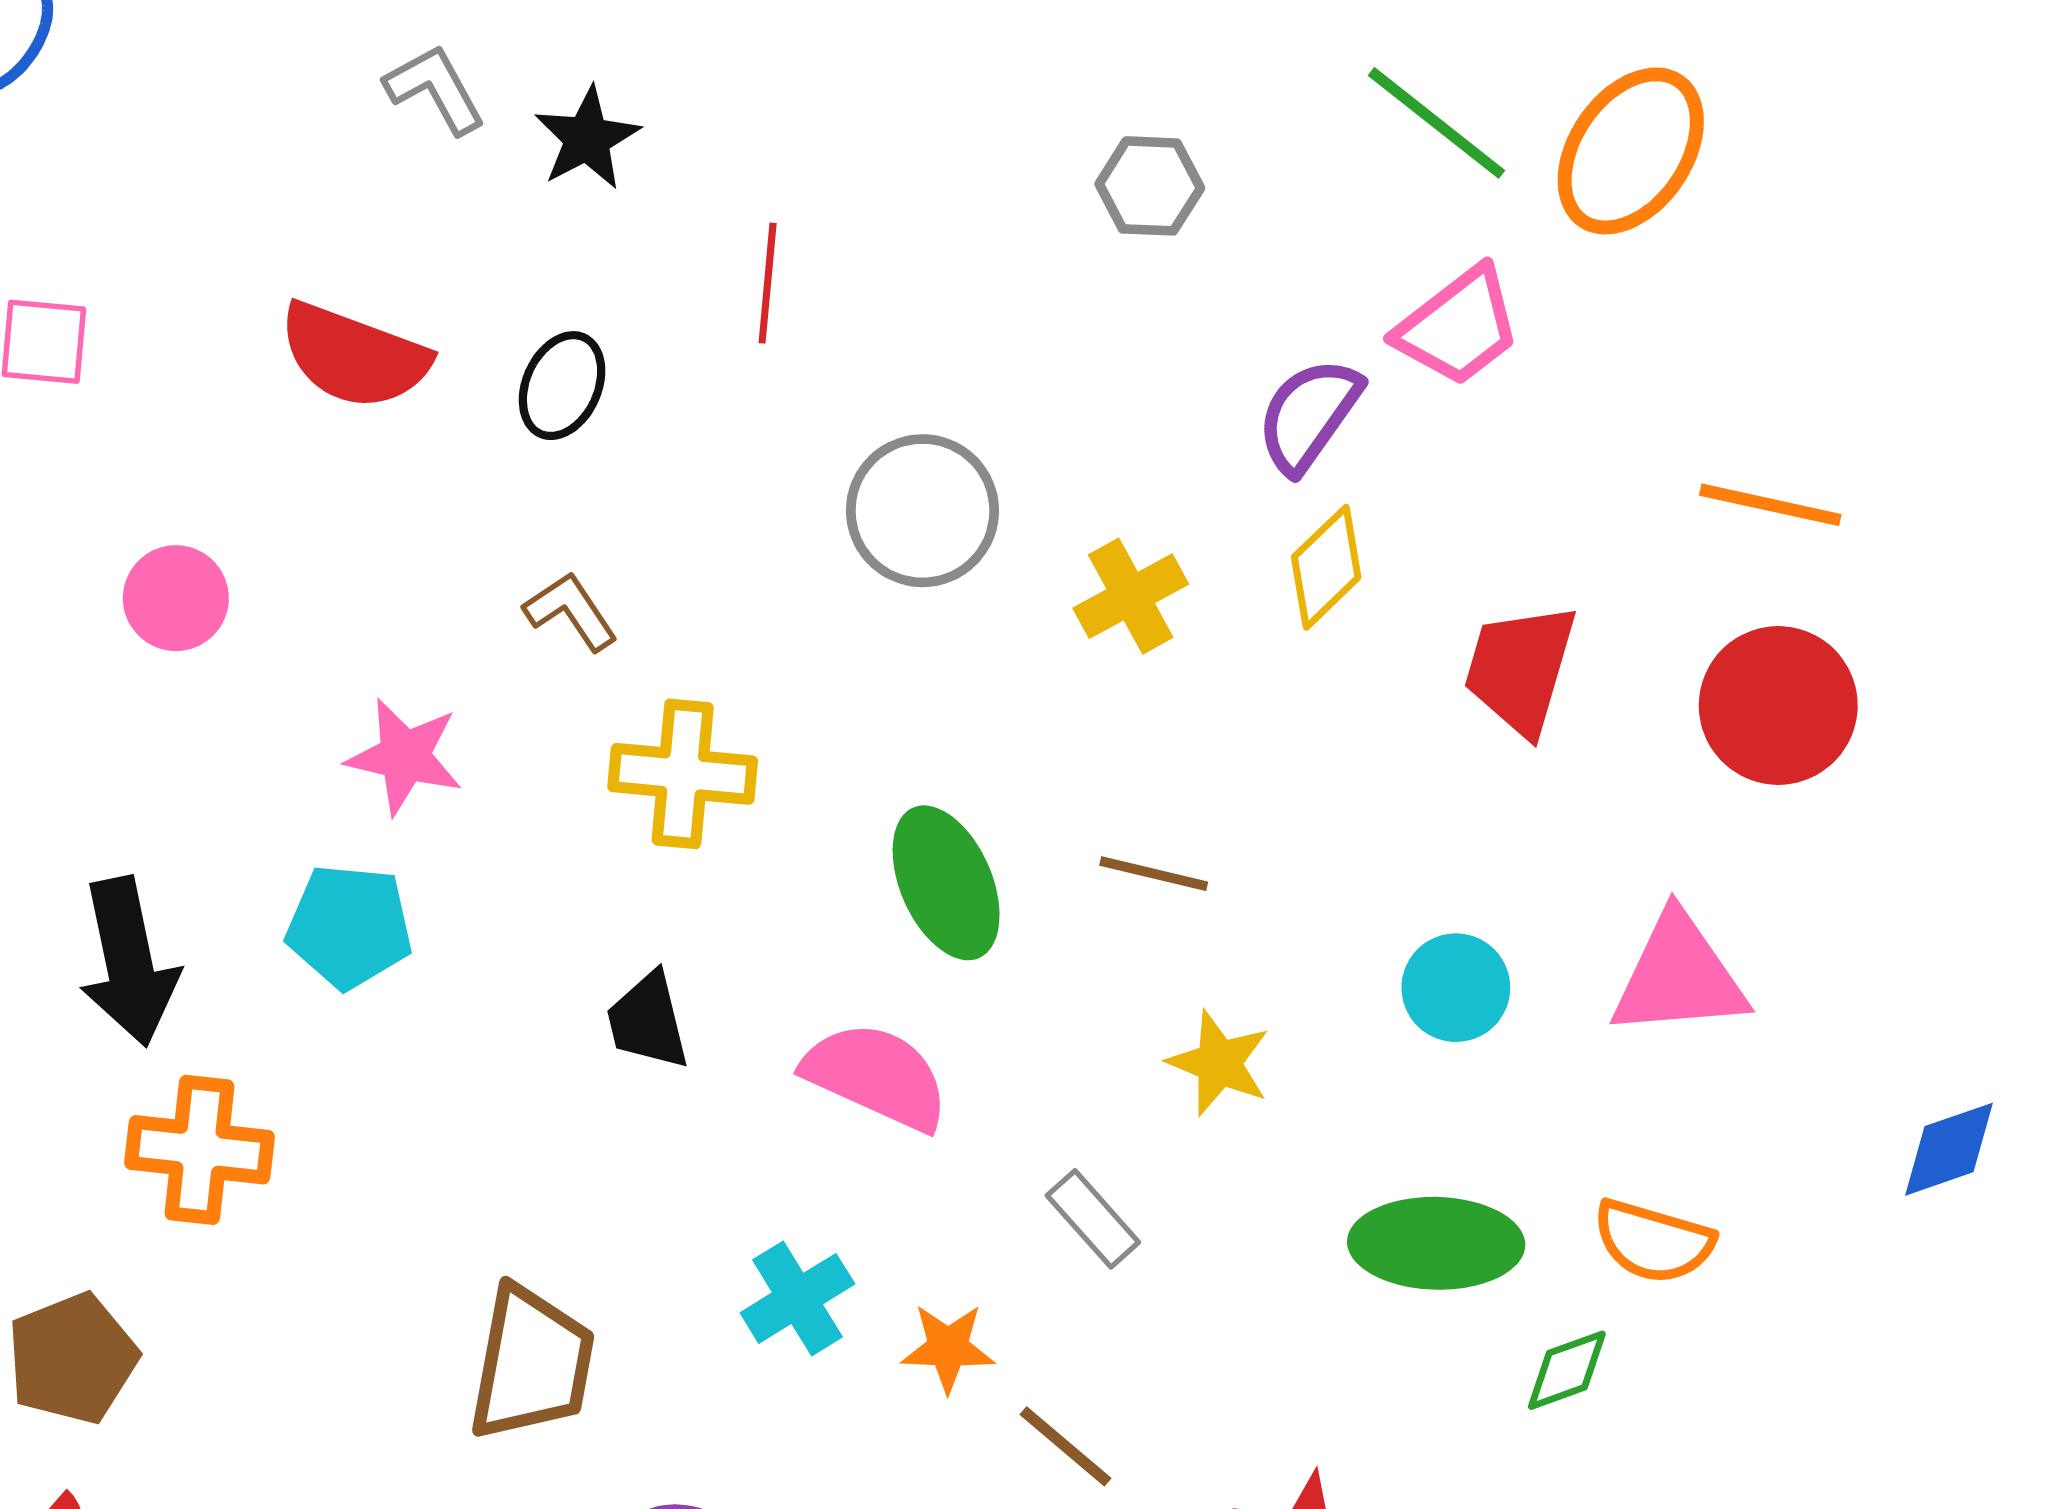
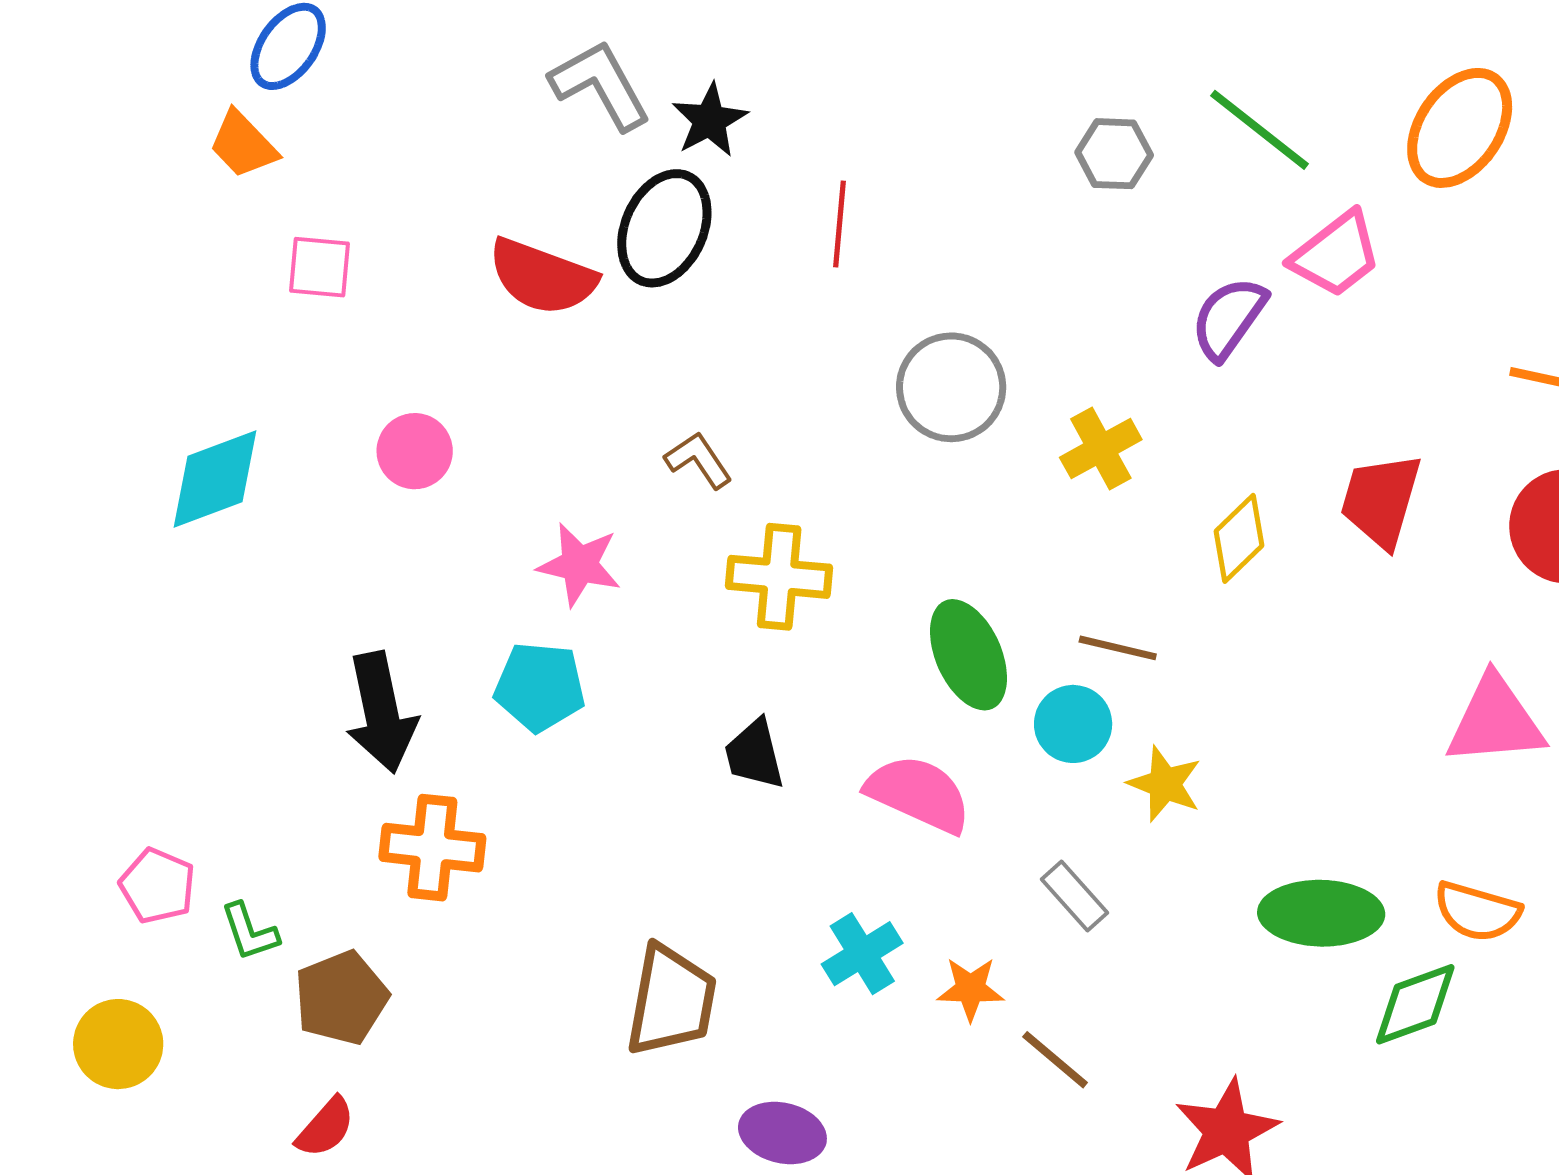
gray L-shape: (435, 89) -> (600, 85), size x1.4
green line: (1437, 123) -> (1260, 130), moved
black ellipse: (562, 386) -> (664, 228), moved, size x1.5
yellow diamond: (1326, 567) -> (1239, 538), moved
cyan circle: (1456, 988) -> (1073, 724), moved
green diamond: (1567, 1370) -> (1415, 1004), size x1.4

